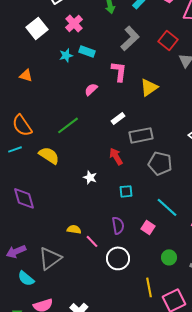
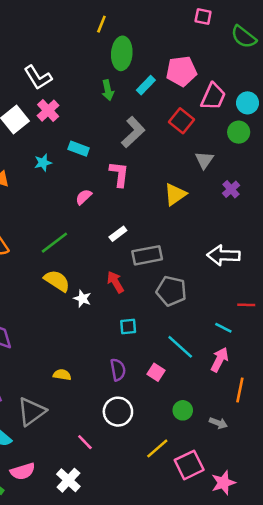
pink cross: (74, 23) -> (48, 111), moved
red square: (168, 40) -> (181, 121), moved
cyan star: (66, 55) -> (43, 163), moved
yellow triangle: (149, 87) -> (175, 194), moved
yellow semicircle: (49, 155) -> (57, 281), moved
white star: (90, 177) -> (82, 299), moved
pink line: (92, 241) -> (85, 442), moved
yellow line: (149, 287) -> (157, 448), turned 60

